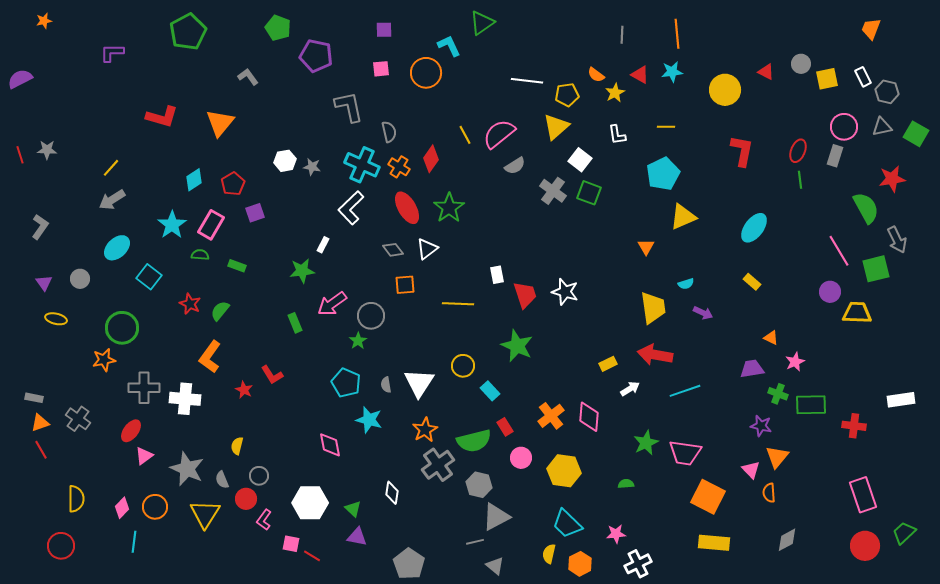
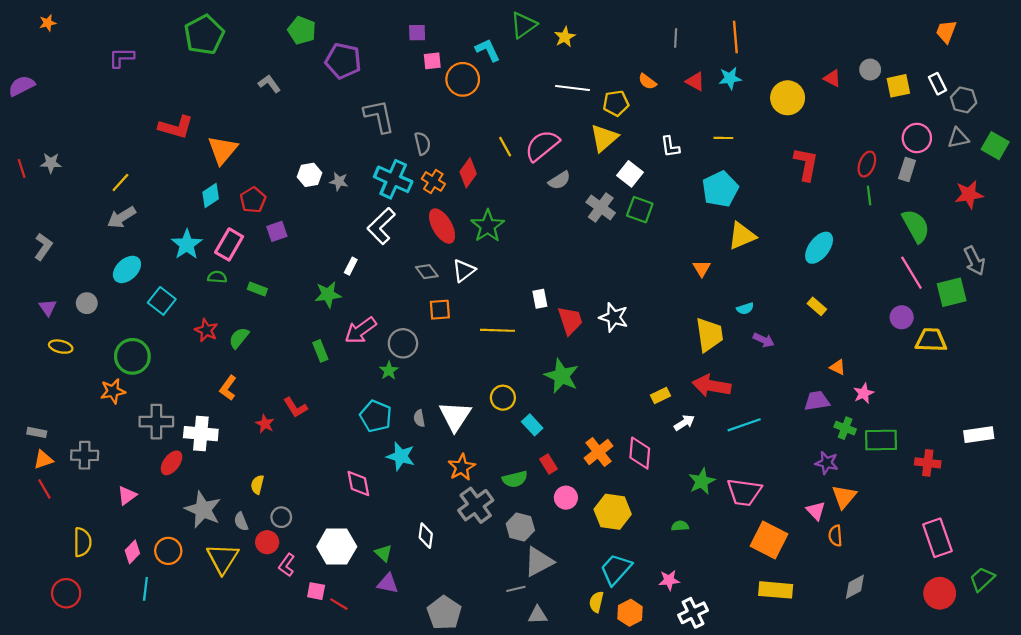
pink square: (381, 69) -> (432, 61), moved
yellow star: (615, 93) -> (565, 37), moved
orange triangle: (220, 123) -> (223, 150), moved
green semicircle: (866, 208) -> (916, 226), moved
orange L-shape: (210, 357) -> (228, 388), size x0.7
gray cross: (78, 419) -> (85, 455), turned -35
red ellipse: (131, 431) -> (172, 463), moved
green semicircle: (474, 441) -> (515, 479), size x0.7
pink triangle: (144, 456) -> (127, 495), moved
cyan trapezoid: (567, 524) -> (616, 569), turned 88
gray triangle: (495, 566) -> (538, 615), turned -42

